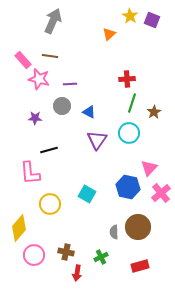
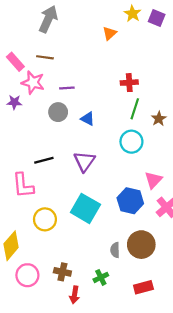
purple star: (35, 118) -> (14, 102), moved
purple triangle: (97, 140) -> (84, 161), moved
cyan square: (87, 194) -> (85, 208), size x1.5

